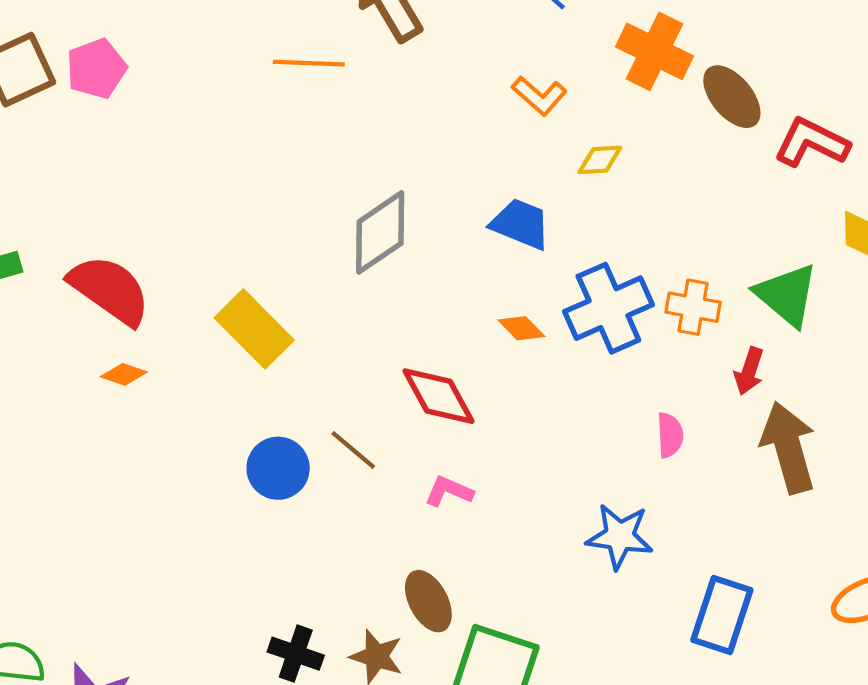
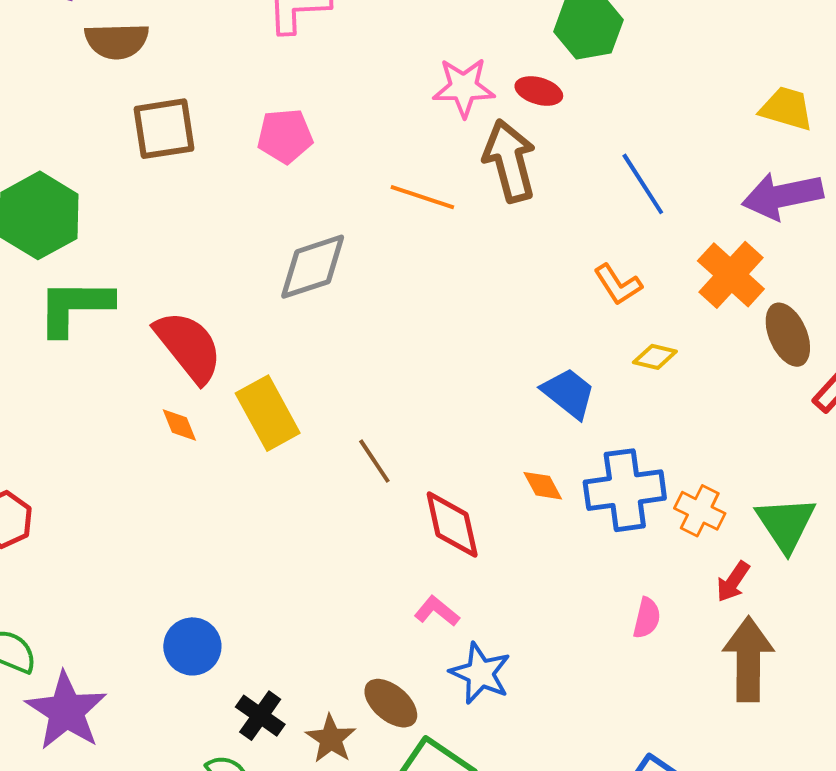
pink pentagon: (96, 69) -> (285, 136), moved
gray diamond: (380, 232) -> (313, 267), moved
yellow rectangle: (254, 329) -> (268, 413), moved
orange diamond: (124, 374) -> (179, 425), turned 33
brown line: (353, 450) -> (374, 461), moved
blue circle: (278, 468) -> (192, 646), moved
blue star: (620, 536) -> (480, 673), moved
brown ellipse: (428, 601) -> (391, 703), turned -38

